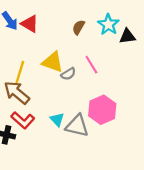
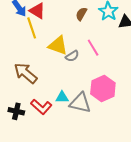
yellow line: (20, 73) -> (32, 28), moved, turned -35
red L-shape: (23, 120) -> (41, 107), moved
cyan triangle: (57, 120) -> (62, 97), turned -48

